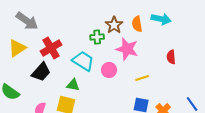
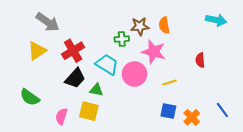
cyan arrow: (161, 19) -> (216, 20), moved
brown star: (114, 25) -> (140, 26), turned 30
pink circle: (109, 70) -> (135, 74), size x1.5
black trapezoid: (41, 72) -> (75, 78), moved

